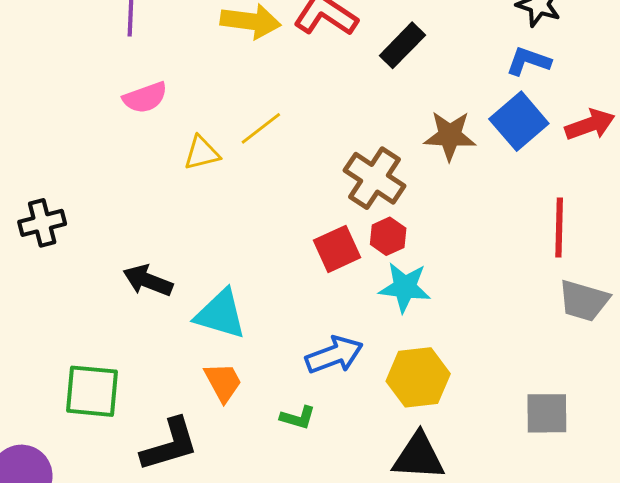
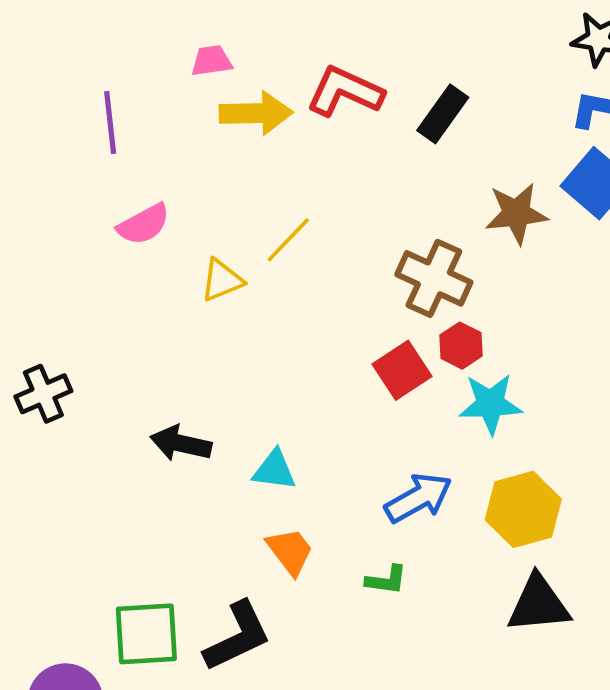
cyan triangle: (221, 314) -> (274, 470), size x0.7
green square: (92, 391) -> (146, 634), moved

